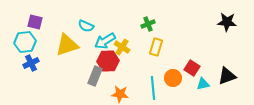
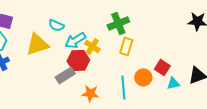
green cross: (148, 24) -> (118, 23), size x1.5
gray rectangle: (95, 76) -> (65, 75), turned 36

